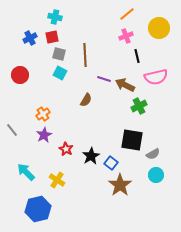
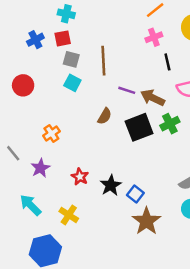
purple star: (44, 135) -> (40, 168), moved
black square: (132, 140) -> (139, 127), moved, turned -30

